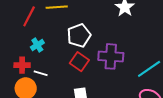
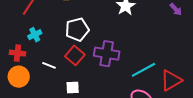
white line: (41, 73) -> (49, 65), moved

